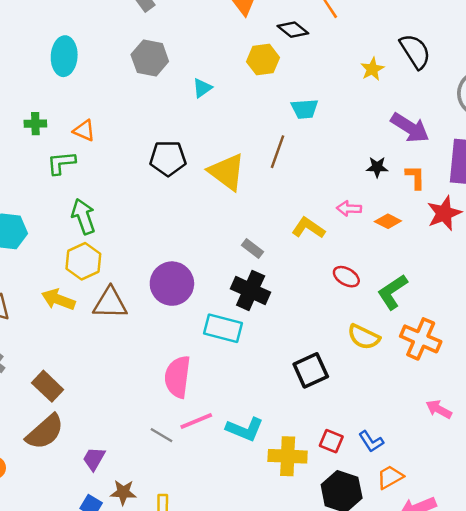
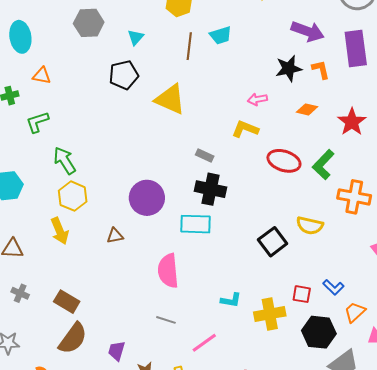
orange triangle: (84, 131) -> (42, 76), moved
brown line: (277, 152) -> (189, 46), moved
black pentagon: (168, 158) -> (124, 75), moved
black star: (377, 167) -> (289, 68), size x1.5
pink arrow: (349, 209) -> (257, 99), moved
red star: (444, 213) -> (352, 122), moved
red ellipse: (346, 277) -> (284, 161), size x1.5
yellow arrow: (58, 299) -> (60, 231), turned -120
brown triangle: (110, 303) -> (115, 236), moved, size x0.6
yellow semicircle: (364, 337) -> (310, 225), moved
pink line: (196, 421) -> (204, 343), moved
cyan L-shape: (245, 429) -> (231, 300), size x0.7

